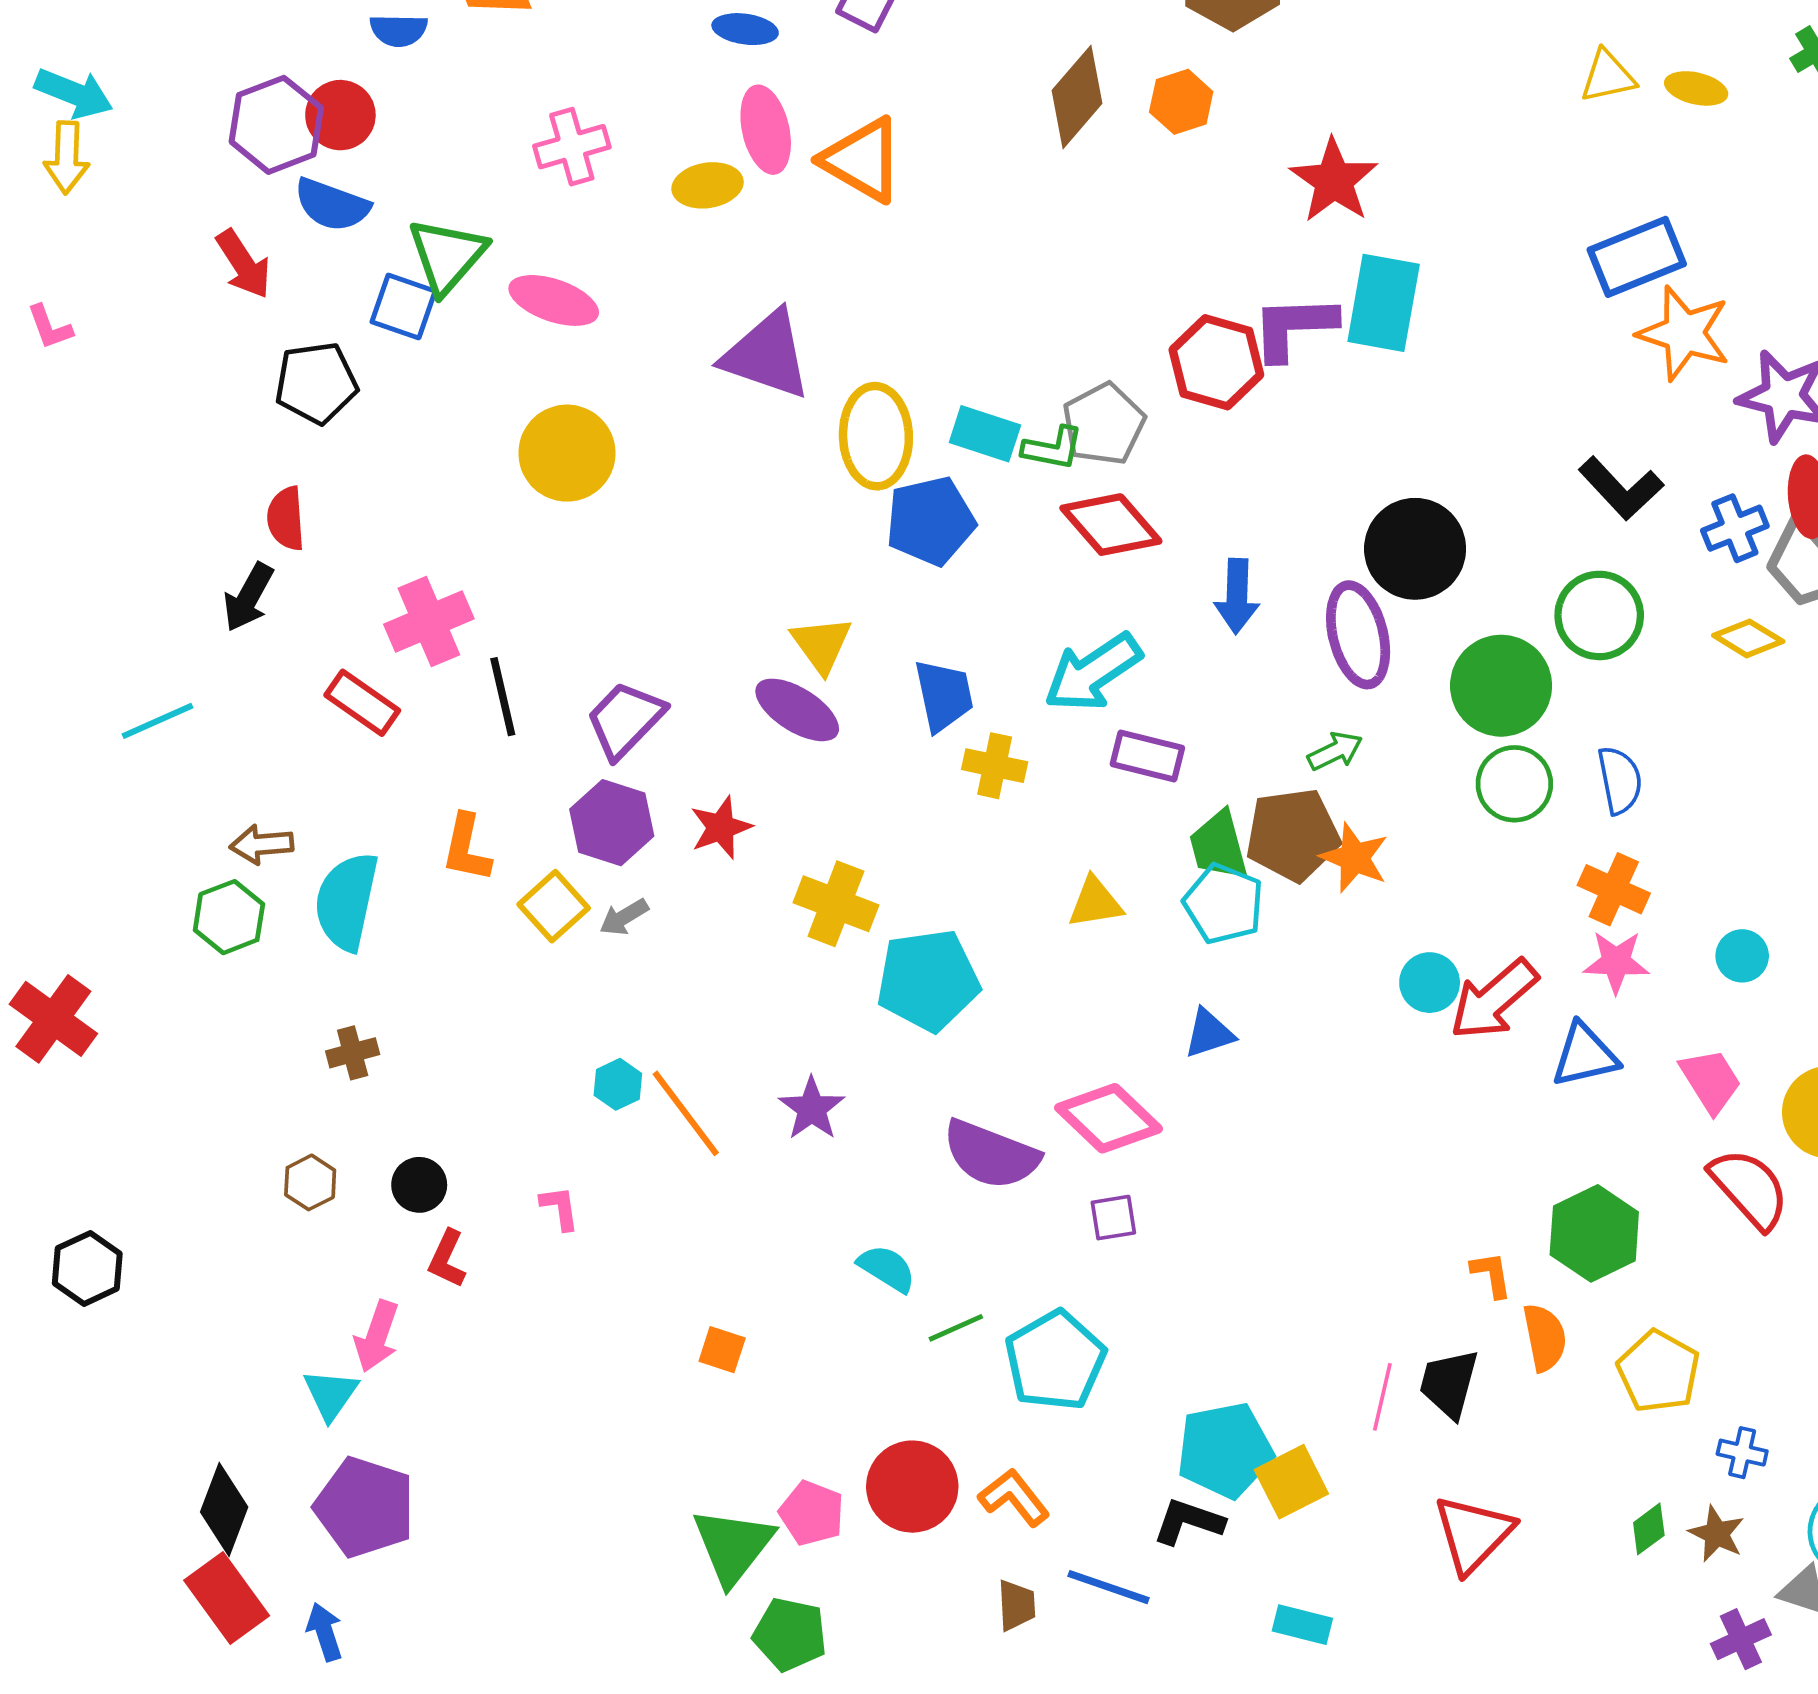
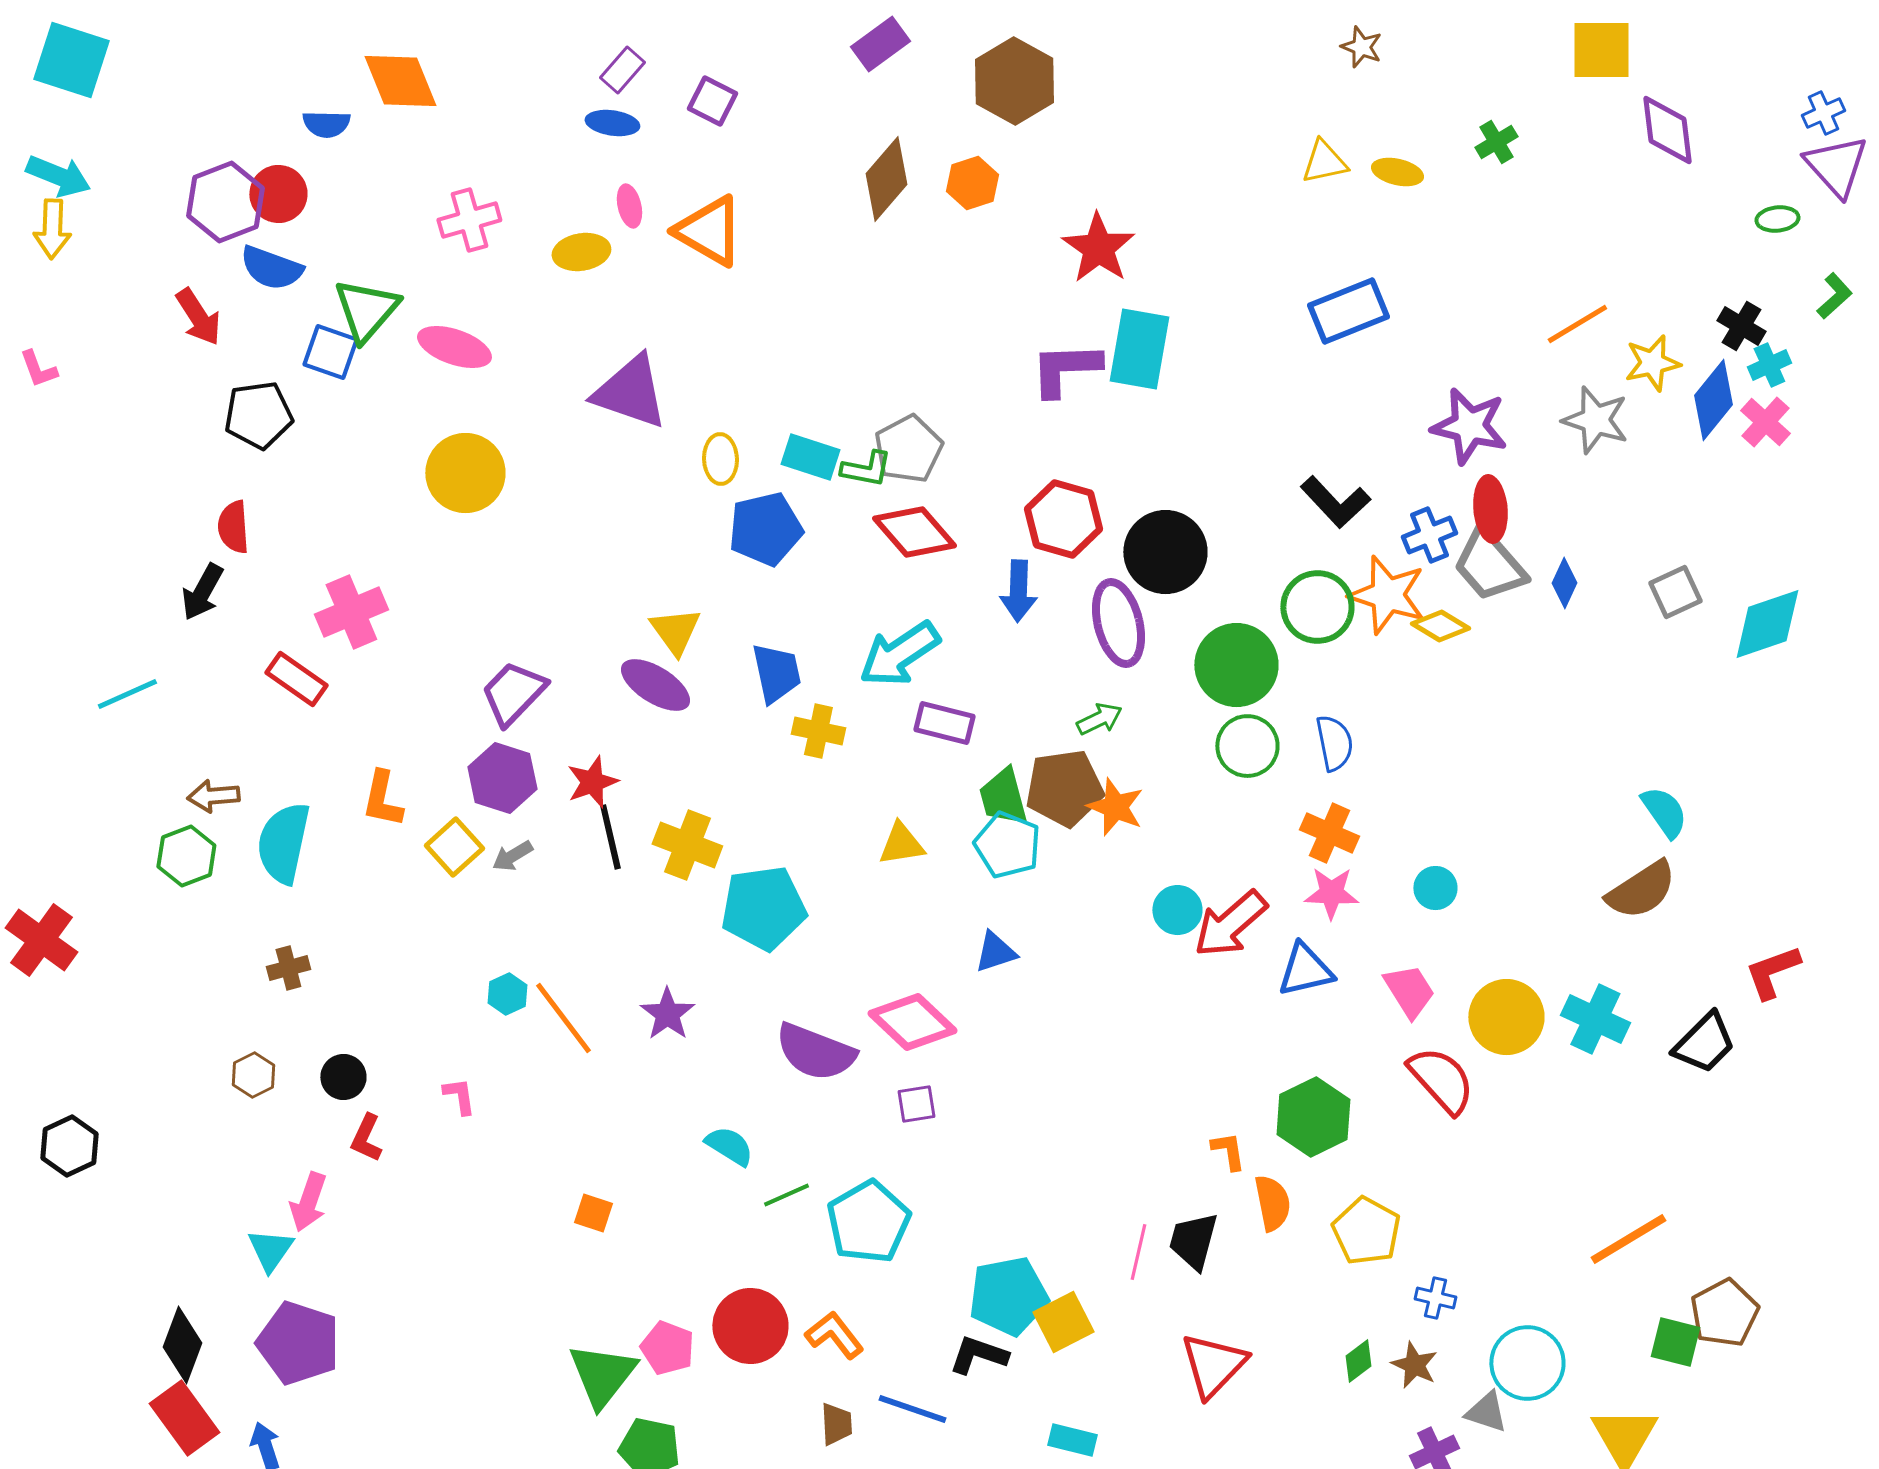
pink ellipse: (766, 130) -> (629, 206), size x0.6
orange star: (1684, 333) -> (1387, 595), moved
red hexagon: (1216, 362) -> (1063, 519), moved
yellow ellipse: (876, 436) -> (720, 459), size x0.6
black line: (503, 697) -> (610, 837), moved

